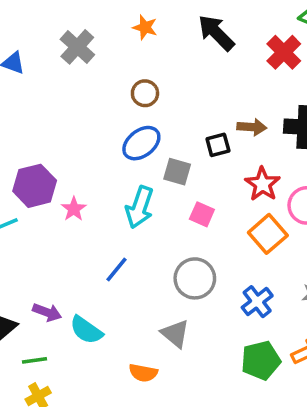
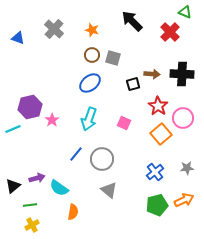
orange star: (145, 27) -> (92, 30), moved
gray square: (177, 172) -> (113, 58), moved
gray circle: (195, 278) -> (102, 159), moved
purple arrow: (47, 312) -> (37, 178), turned -35
orange semicircle: (143, 373) -> (73, 212), moved, turned -91

